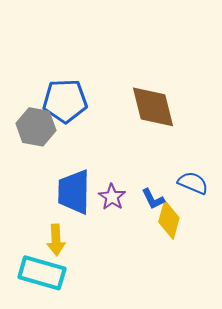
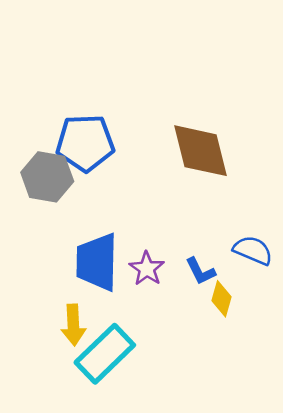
yellow diamond: (169, 220) -> (221, 299), size x0.7
cyan rectangle: (42, 273) -> (105, 354), moved, turned -60

